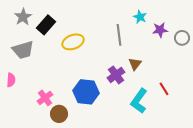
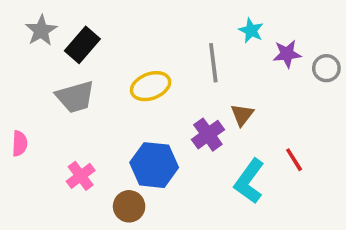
yellow ellipse: (73, 42) -> (151, 86), moved
gray trapezoid: (23, 50) -> (75, 97), moved
brown circle: (59, 114) -> (129, 206), moved

